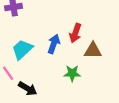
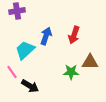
blue arrow: (54, 44) -> (46, 36), moved
brown triangle: (93, 51) -> (90, 62), moved

